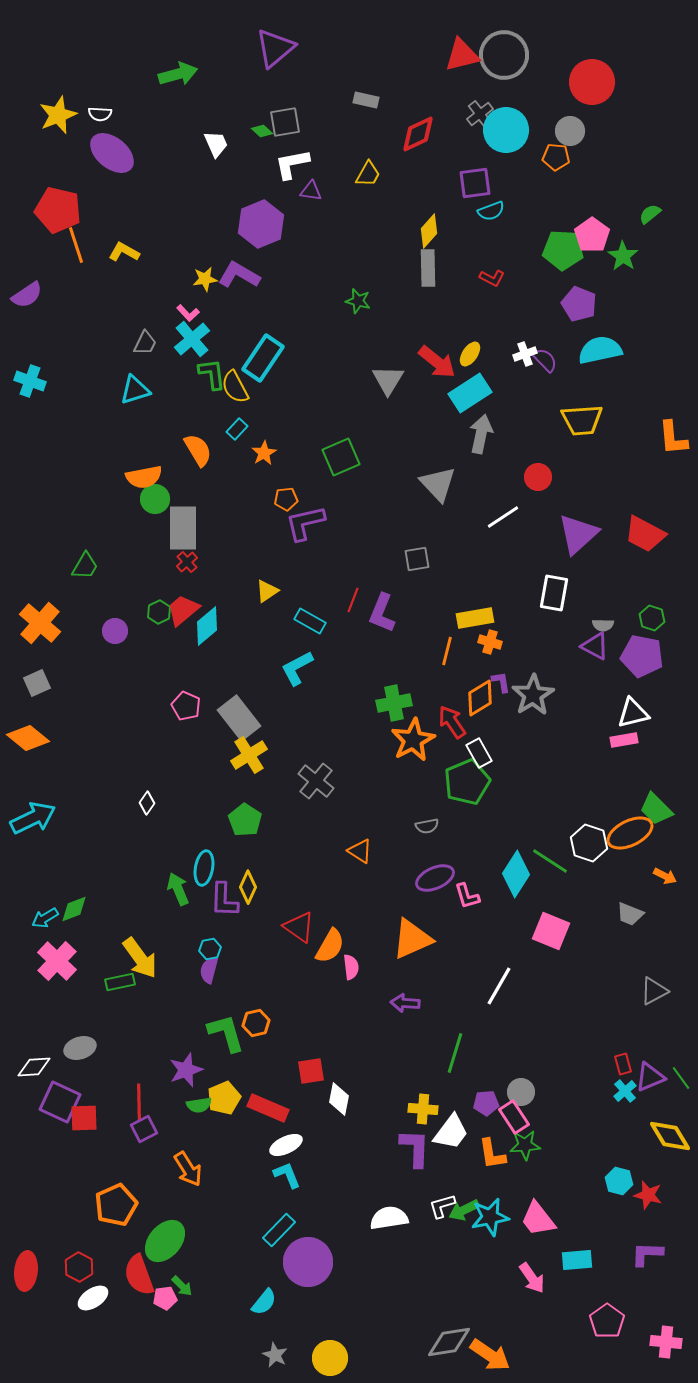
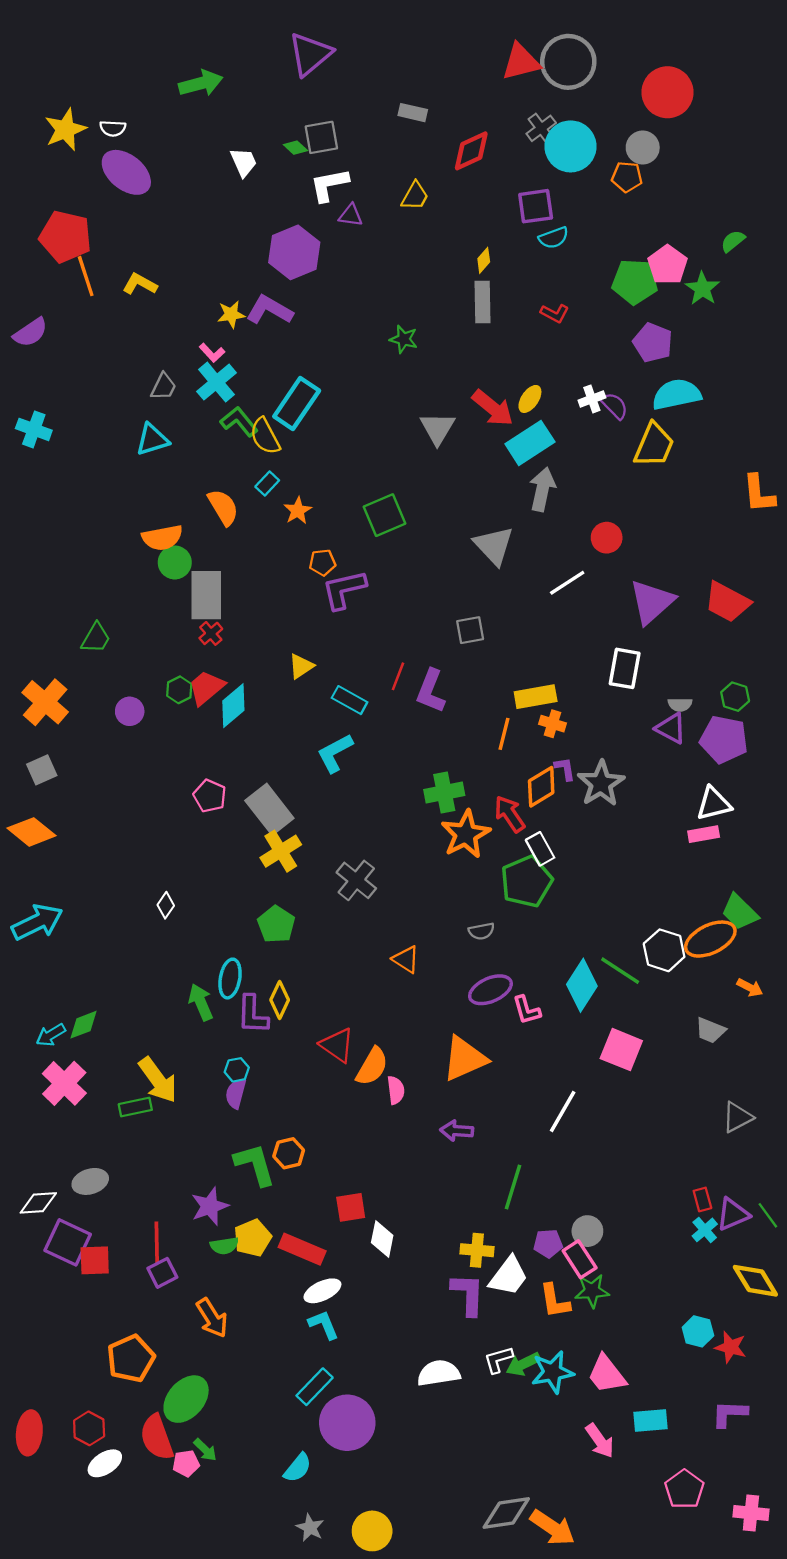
yellow diamond: (429, 231) -> (484, 260), size x0.7
green L-shape: (212, 374) -> (239, 422), turned -32
yellow trapezoid: (582, 420) -> (654, 445), moved, turned -63

